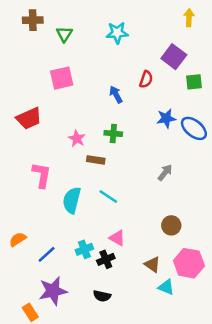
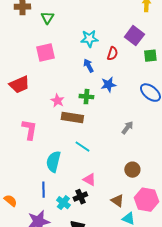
cyan star: (117, 33) -> (89, 39), moved
blue star: (166, 118) -> (108, 85), moved
brown rectangle: (96, 160) -> (72, 118), size x1.5
cyan semicircle: (72, 200) -> (53, 162), moved
orange semicircle: (18, 239) -> (10, 201), moved, turned 72
cyan cross: (84, 249) -> (63, 203), moved, turned -32
blue line: (47, 254) -> (43, 190), moved, turned -49

